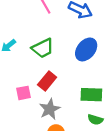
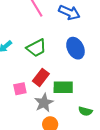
blue ellipse: (86, 49) -> (75, 48), turned -65
green rectangle: (91, 95) -> (63, 87), moved

